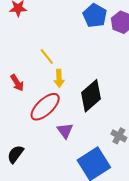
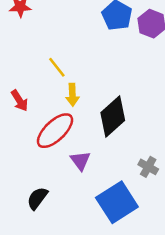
black semicircle: (15, 154) -> (37, 198), moved

